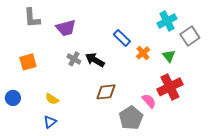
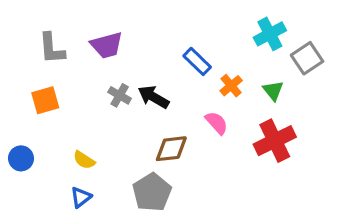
gray L-shape: (32, 18) -> (52, 48), moved
pink semicircle: (149, 101) -> (217, 123), moved
gray pentagon: (131, 118) -> (152, 192), moved

